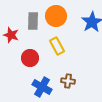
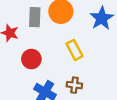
yellow rectangle: (57, 46) -> (74, 50), moved

